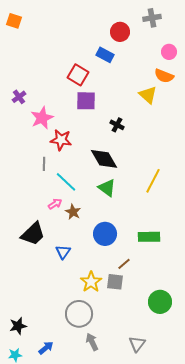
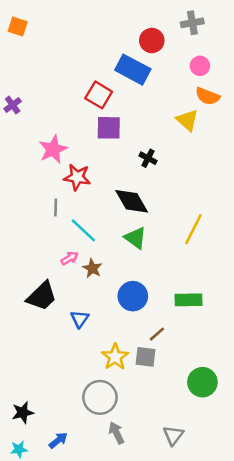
pink circle: (169, 52) -> (200, 66), moved
blue rectangle: (105, 55) -> (133, 70), size x1.5
purple cross: (19, 97) -> (13, 105), moved

